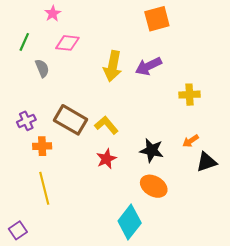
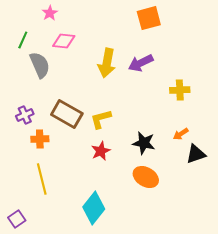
gray semicircle: (42, 68) -> (40, 65), size x1.5
yellow L-shape: (106, 125) -> (101, 119), turned -65
cyan diamond: (130, 222) -> (94, 208), moved

